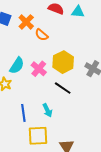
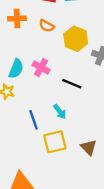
orange cross: (26, 22) -> (17, 18), turned -35
orange semicircle: (42, 35) -> (47, 26), moved
yellow hexagon: (63, 62) -> (76, 39), moved

